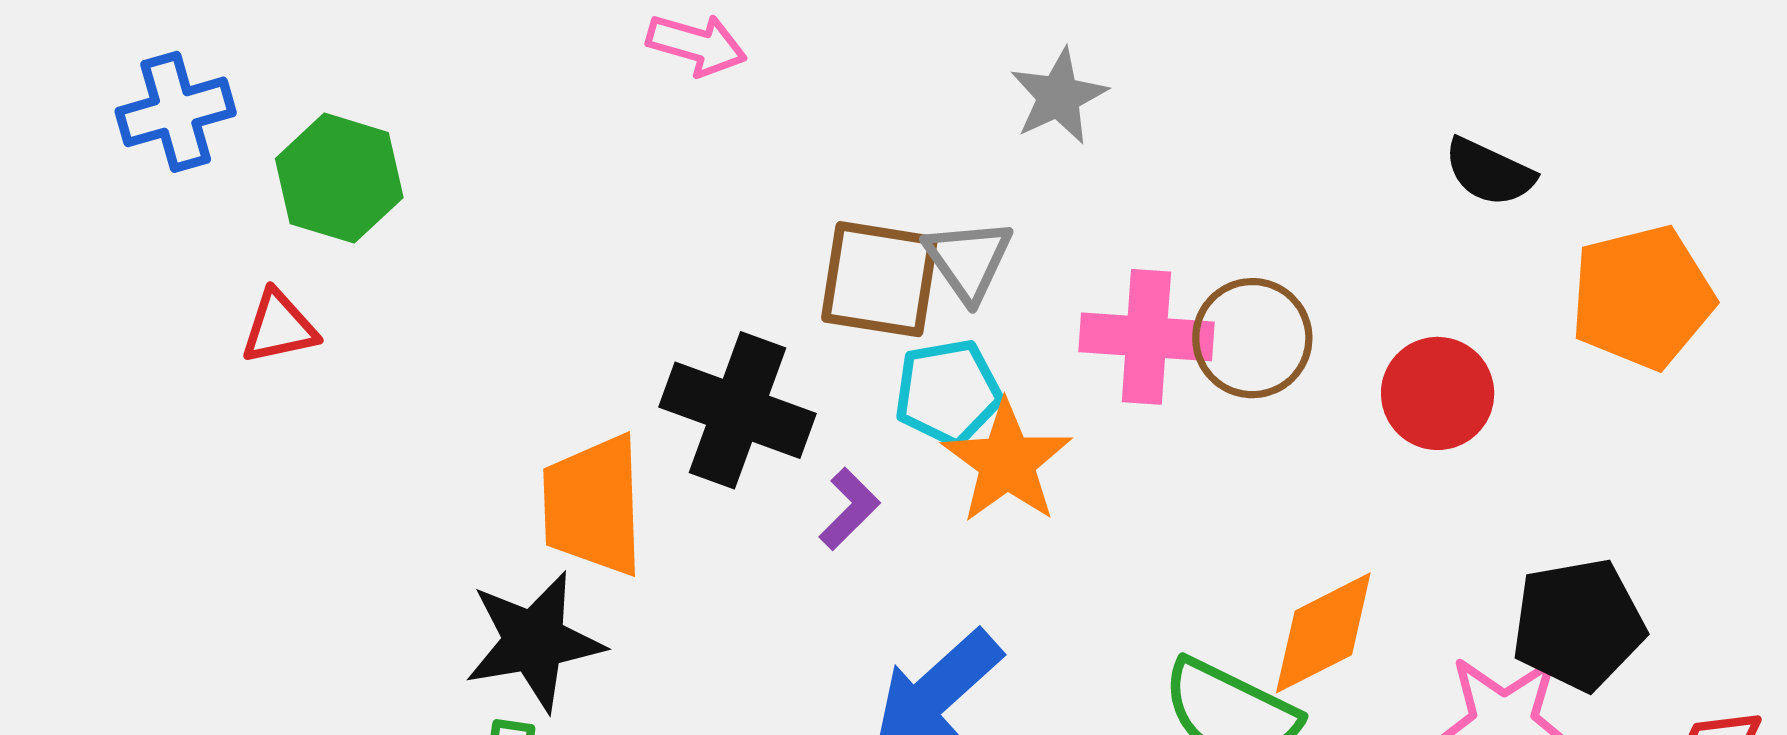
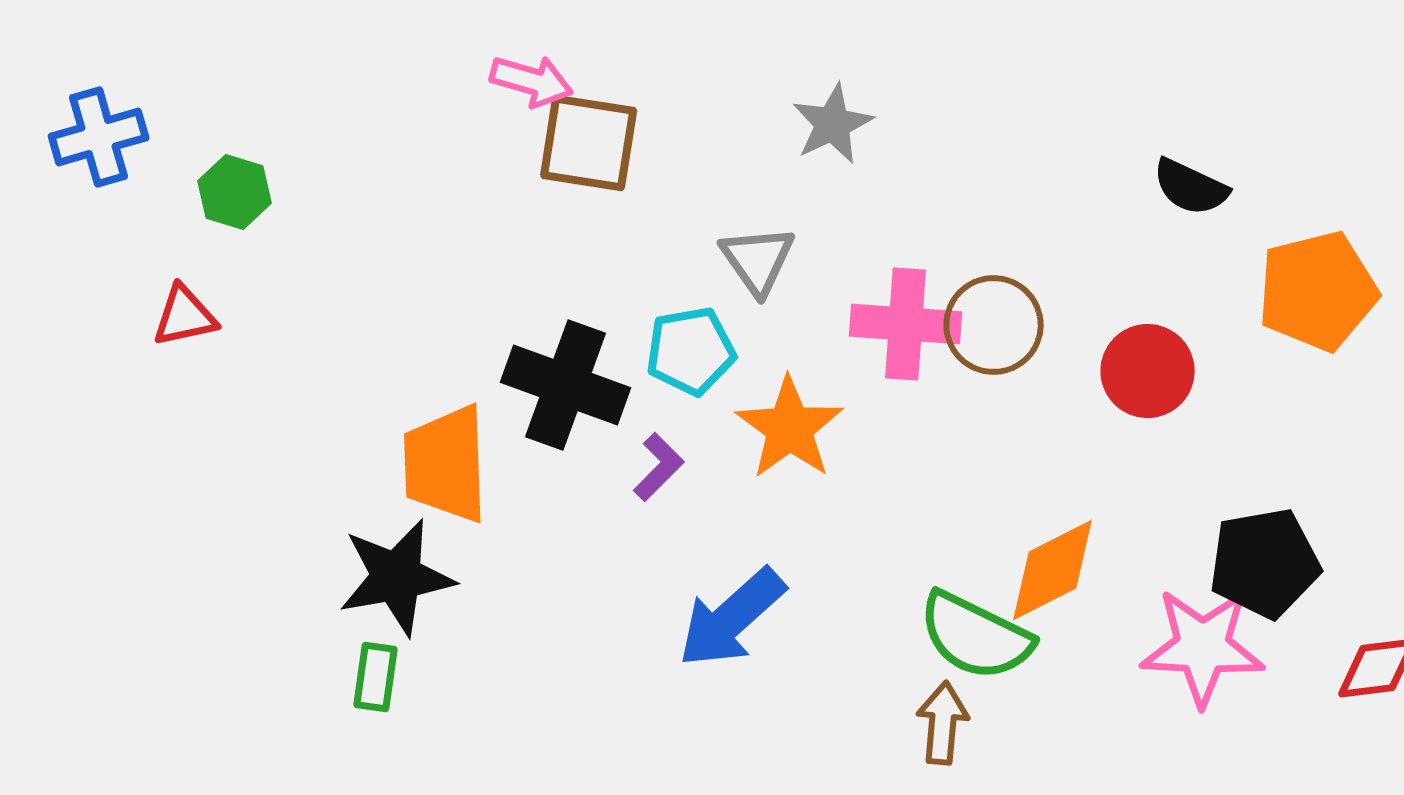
green hexagon: (339, 178) -> (235, 192), size x0.7
brown square: (879, 279) -> (589, 143), moved
cyan pentagon: (948, 392) -> (691, 351), moved

